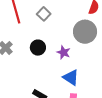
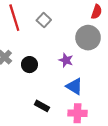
black circle: (38, 48) -> (29, 65), moved

